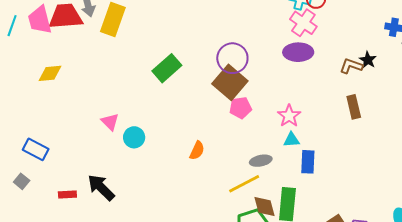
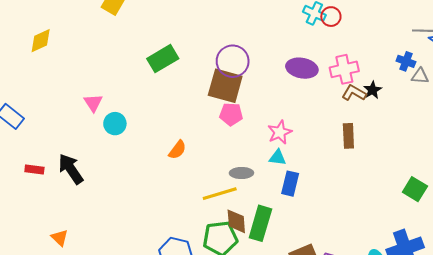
pink cross: (303, 23) -> (344, 69), moved, turned 32
yellow diamond: (50, 73) -> (41, 41), turned -30
brown square: (230, 82) -> (225, 86), turned -36

